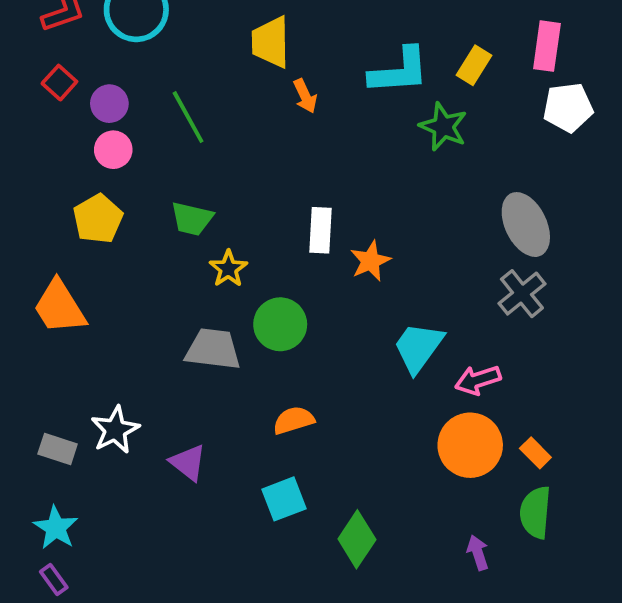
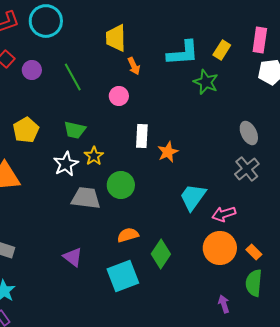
pink circle: (113, 150) -> (119, 96), moved
gray ellipse: (526, 225) -> (249, 133), size x0.7
white star: (115, 430) -> (66, 164), moved
cyan square: (284, 499) -> (123, 276), size x1.4
green diamond: (357, 539) -> (161, 254), moved

